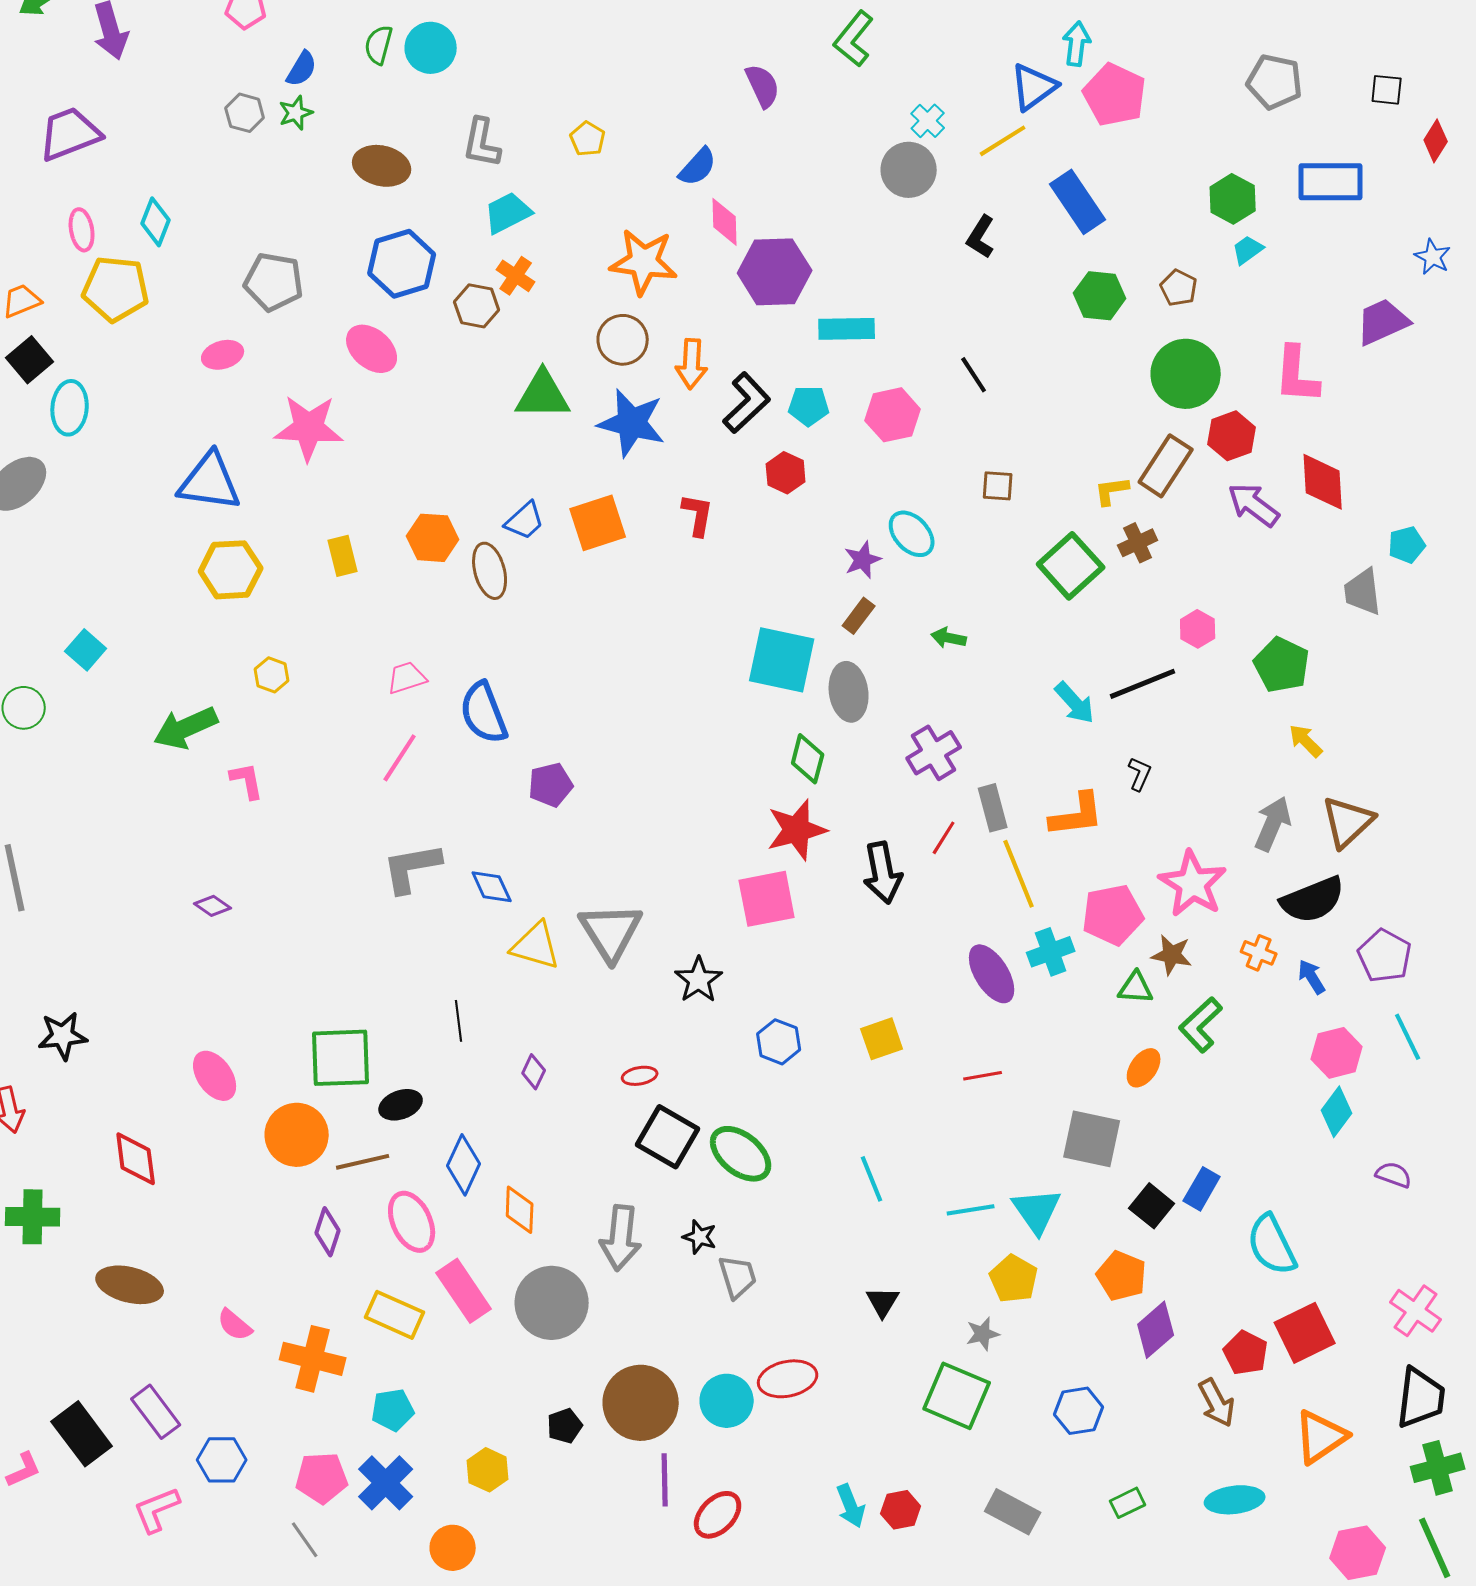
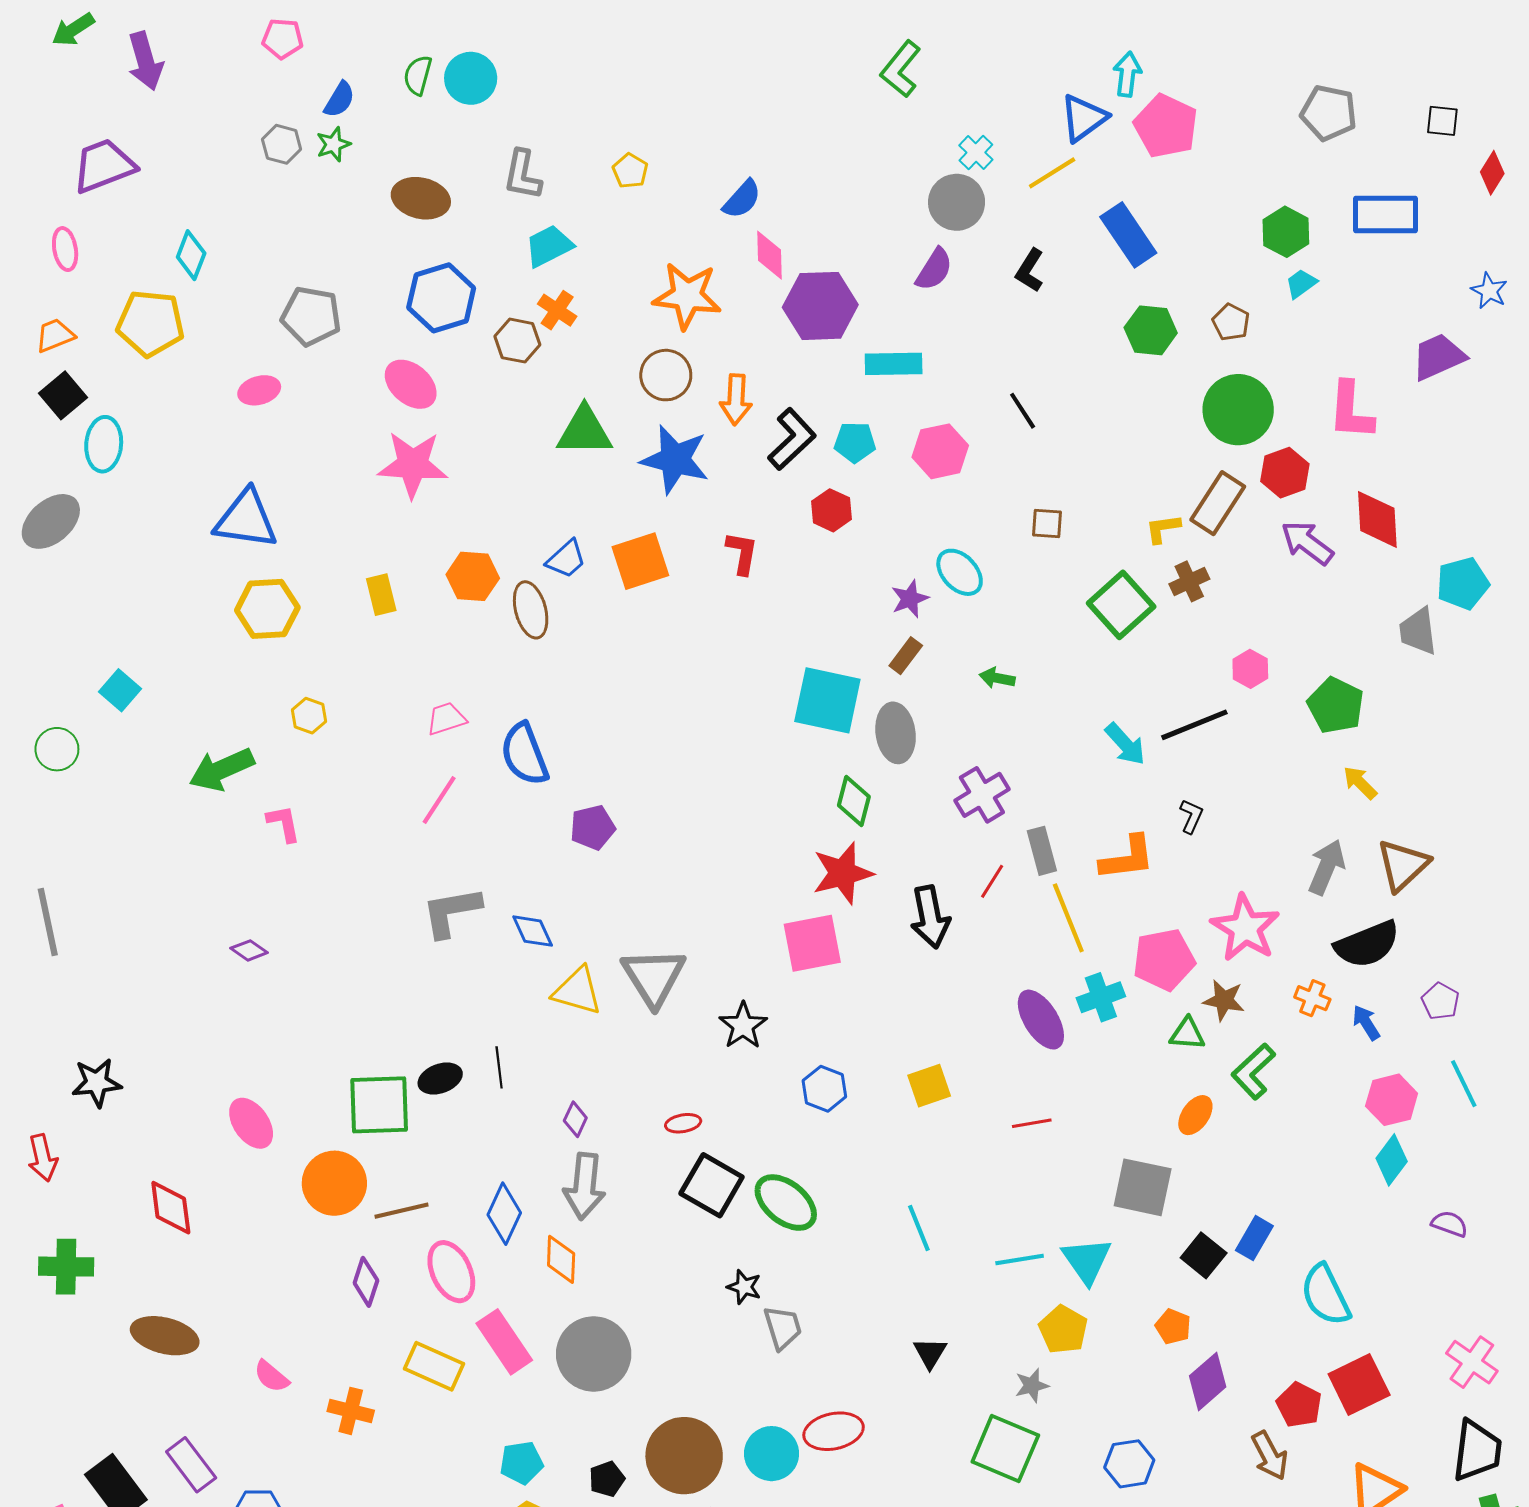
purple semicircle: (763, 86) -> (934, 269), moved, turned 57
pink ellipse: (82, 230) -> (65, 249), moved
pink star: (309, 428) -> (413, 465), moved
cyan pentagon: (1407, 545) -> (1463, 583), size x1.4
purple pentagon: (1385, 956) -> (1440, 1001), size x0.7
black ellipse: (401, 1105) -> (440, 1079), moved
gray arrow: (621, 1238) -> (584, 1186), moved
orange pentagon: (1122, 1276) -> (1173, 1327), size x0.7
orange cross: (313, 1359) -> (351, 1411), size x0.7
cyan pentagon: (393, 1410) -> (521, 1463), moved

